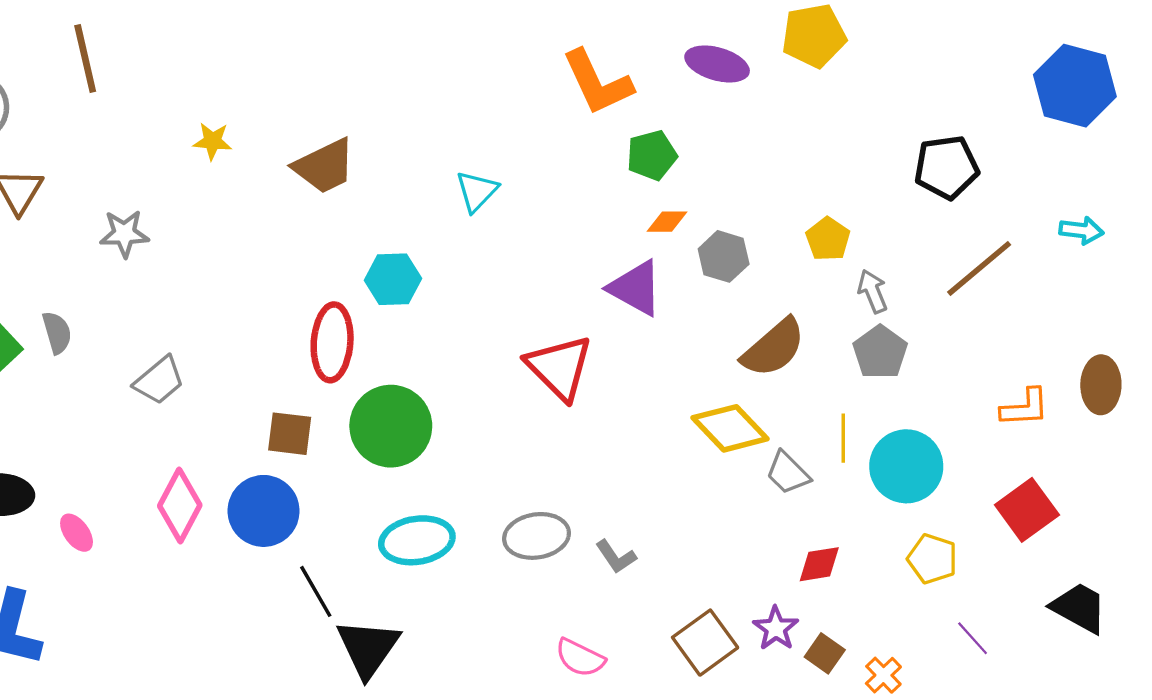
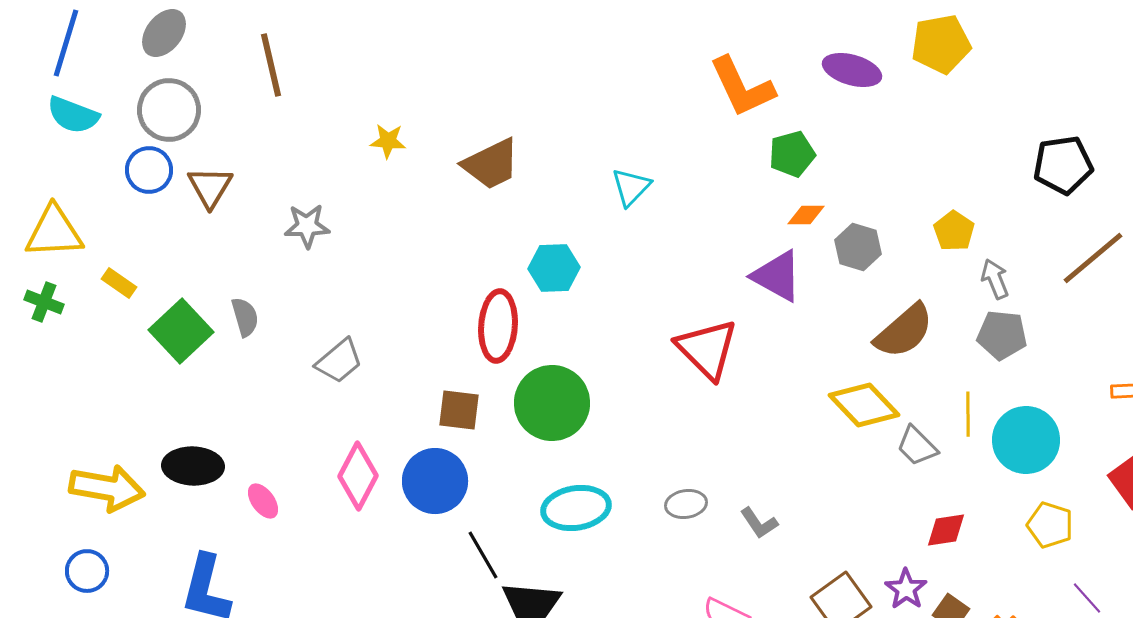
gray pentagon: (880, 352) -> (1002, 335), turned -30
gray ellipse: (537, 536) -> (686, 504), size x0.7

